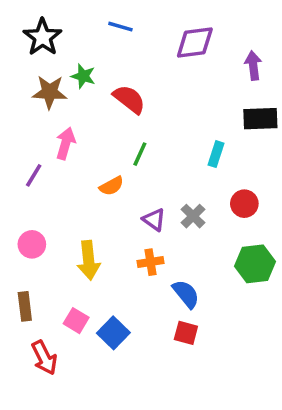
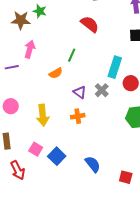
red semicircle: (129, 99) -> (90, 24), moved
cyan rectangle: (216, 154) -> (115, 67), moved, size x1.5
purple line: (34, 175) -> (12, 67), turned 48
blue semicircle: (186, 294) -> (93, 164), moved
red square: (186, 333) -> (126, 177), moved

